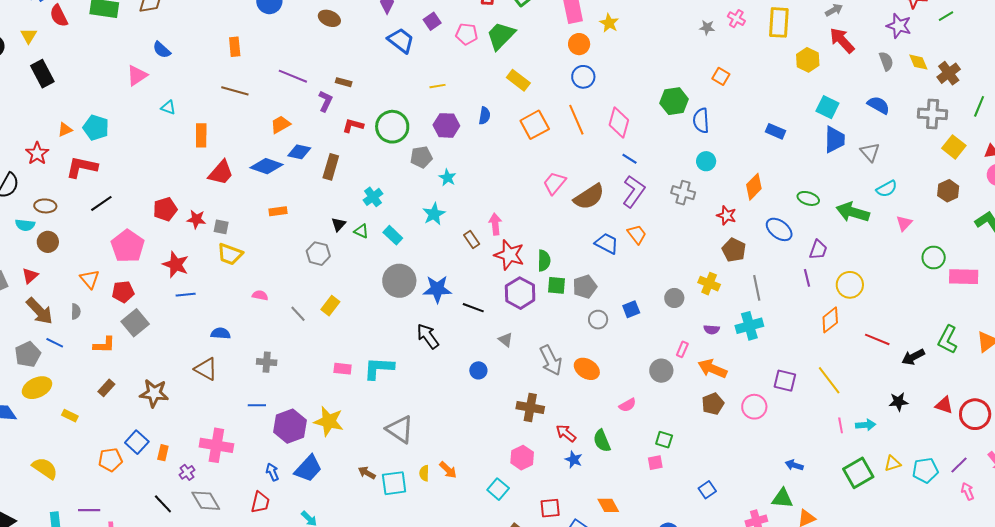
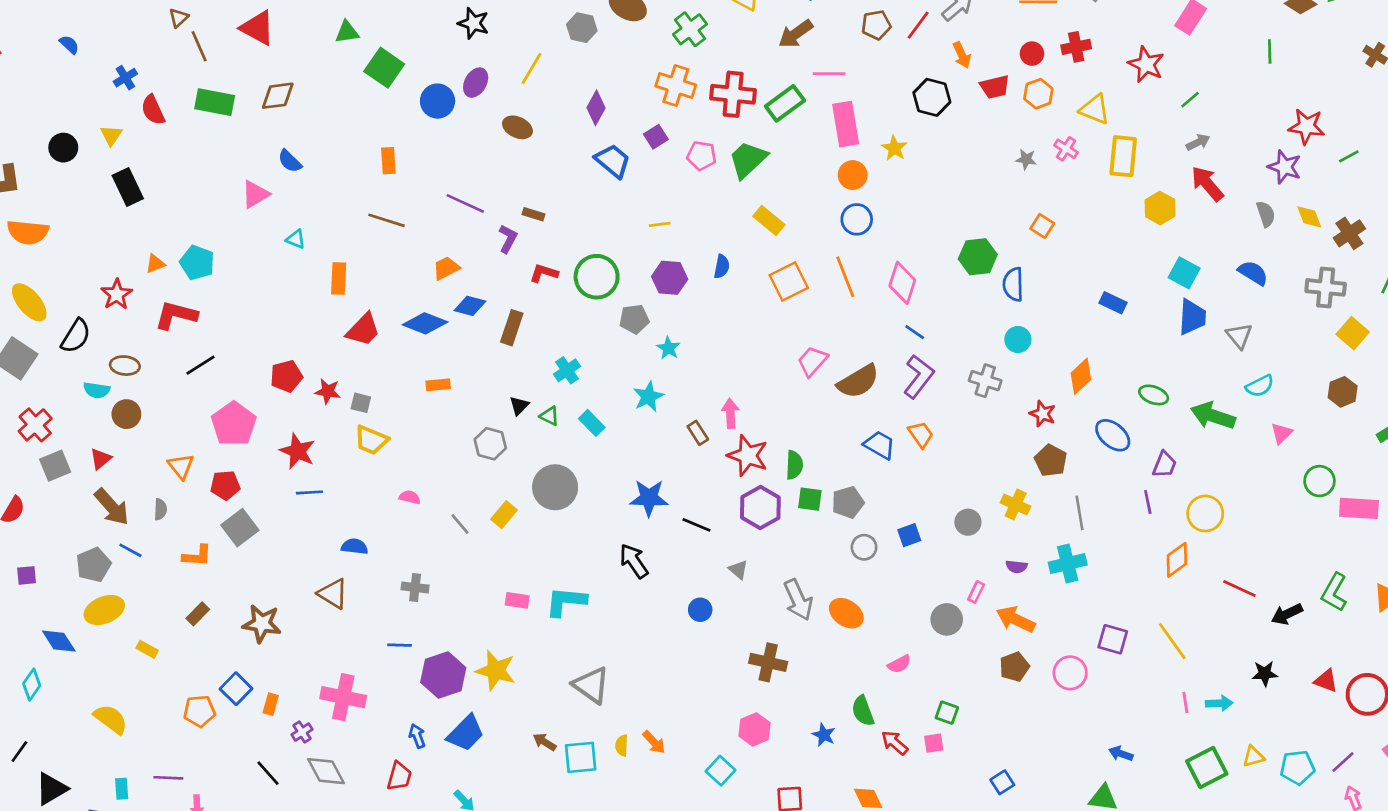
gray circle: (399, 281) -> (555, 487), moved
red arrow: (566, 433) -> (895, 743), moved

